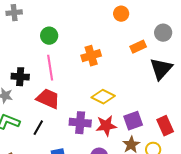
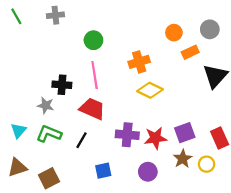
orange circle: (121, 14) -> (174, 33), moved
gray circle: (163, 33) -> (210, 29), moved
yellow diamond: (103, 97) -> (150, 90), moved

